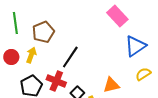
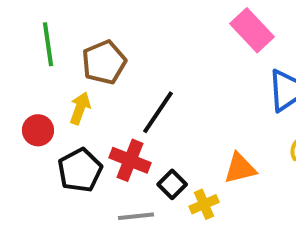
red circle: (11, 57) -> (38, 130), moved

